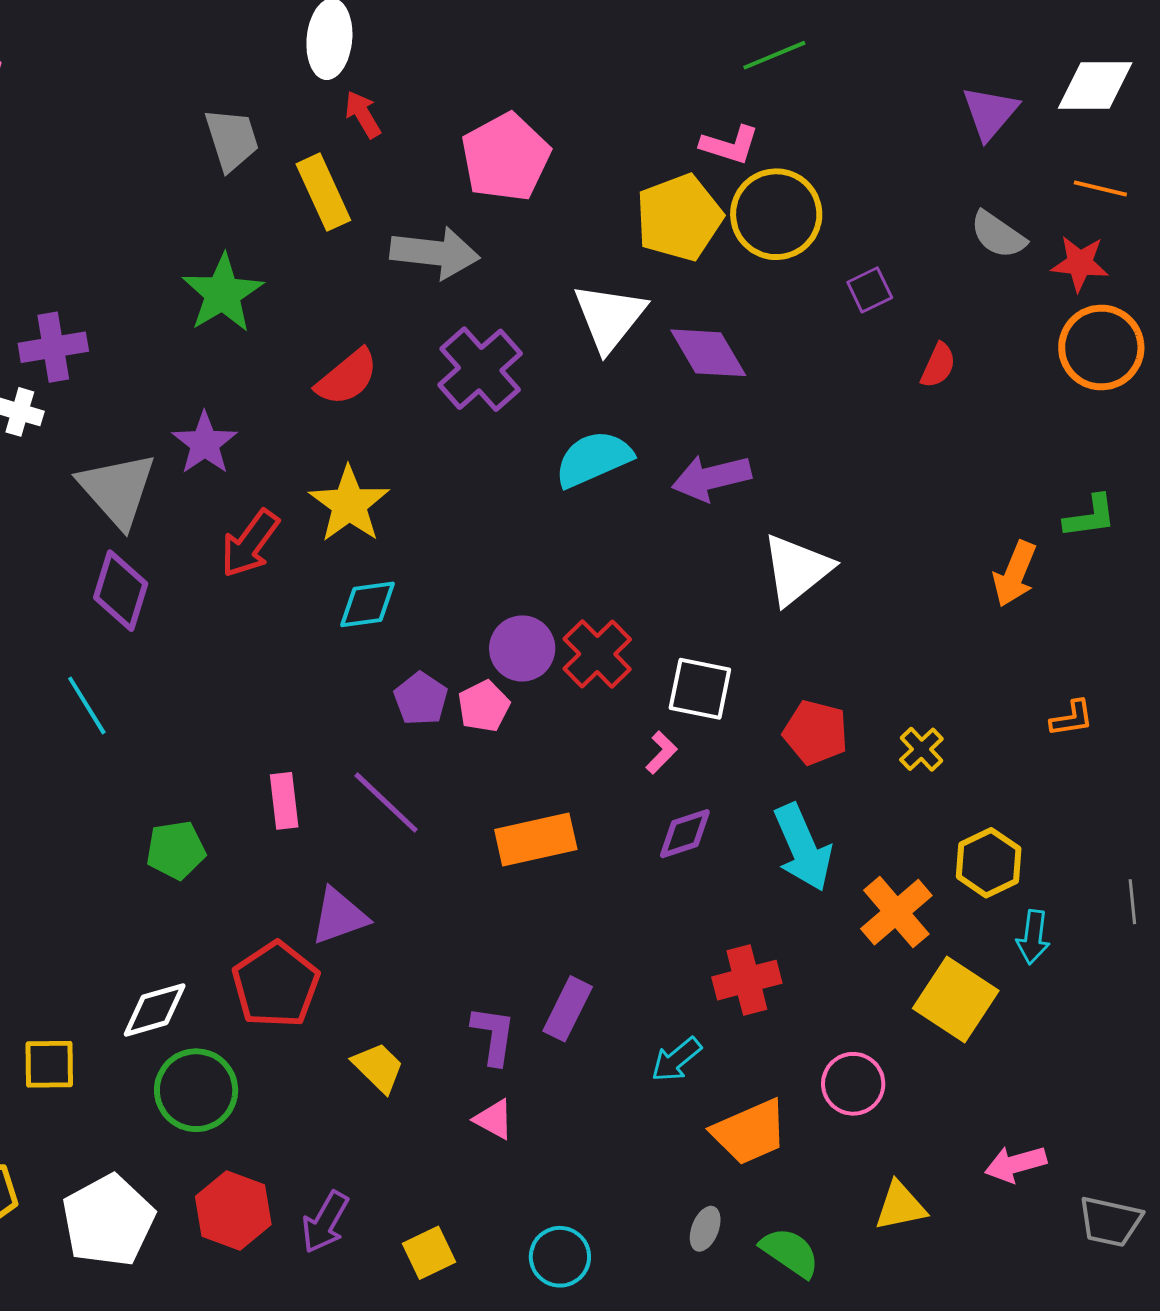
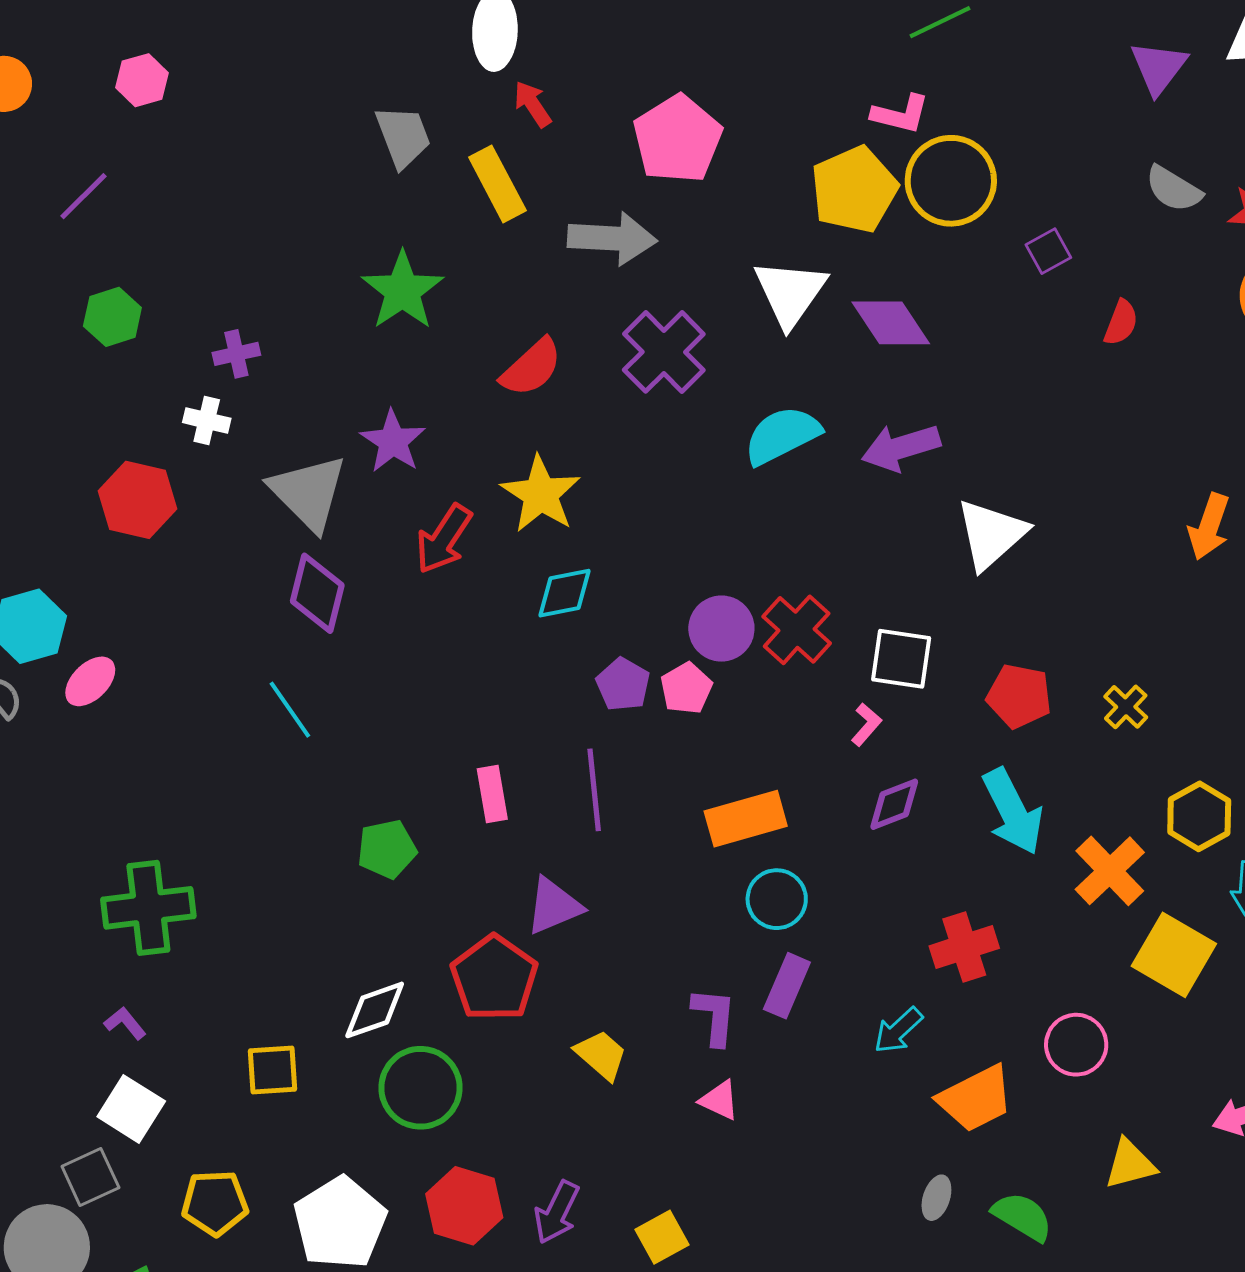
purple cross: (53, 347) -> (236, 354), size x0.7
purple line: (386, 803) -> (594, 790), turned 44
cyan circle: (560, 1257) -> (777, 899), moved

